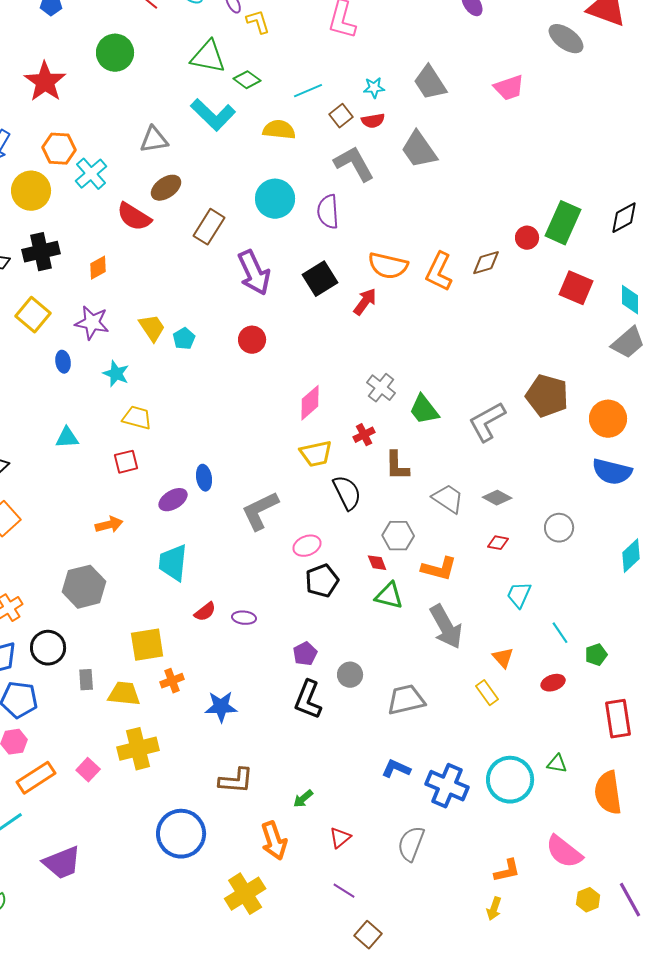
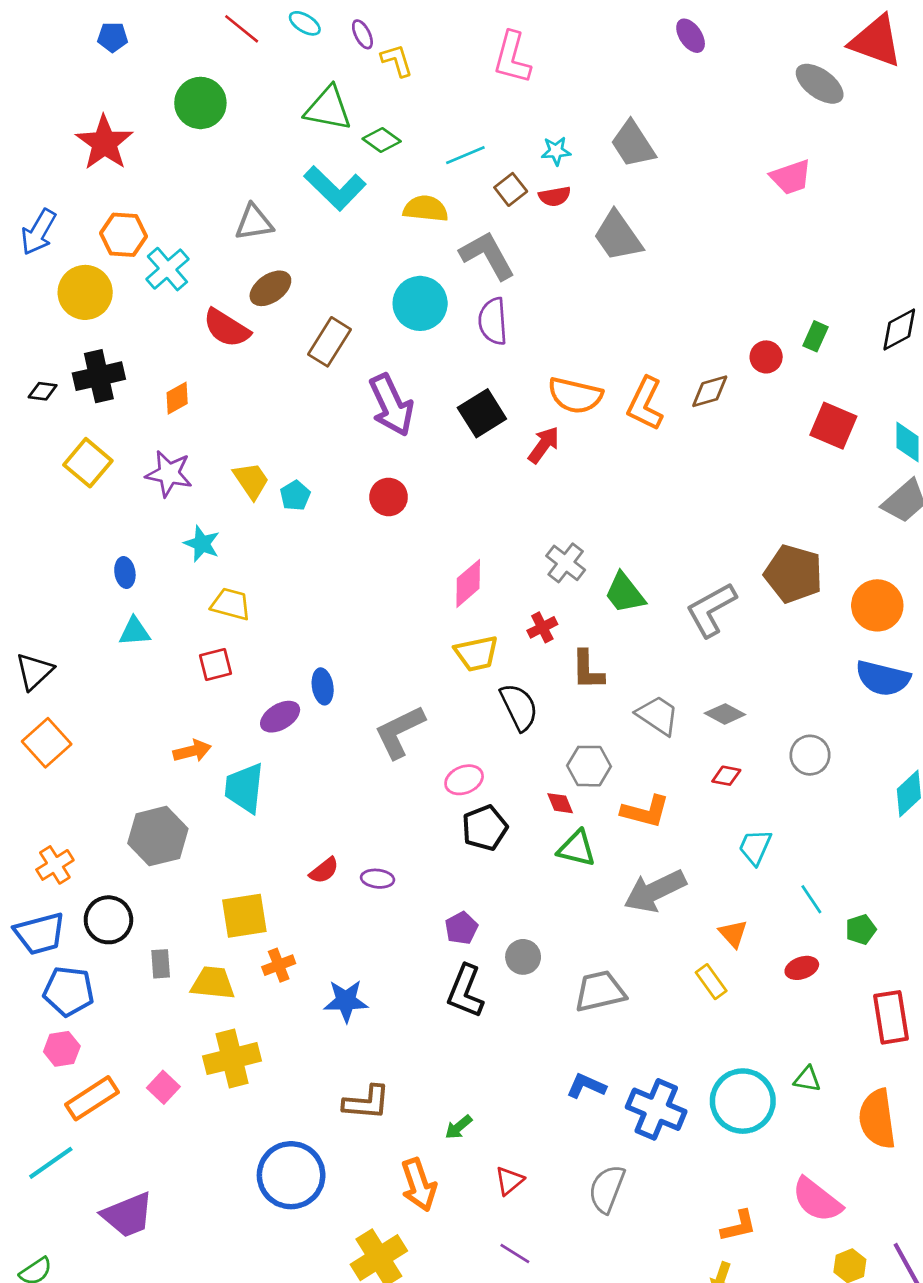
pink trapezoid: (509, 88) -> (791, 177), moved
gray L-shape: (354, 164) -> (487, 255), moved
green rectangle: (563, 223) -> (816, 336), size x0.5
blue ellipse: (63, 362) -> (125, 572), moved
cyan trapezoid: (173, 563) -> (244, 788), moved
gray arrow: (446, 627) -> (655, 891), turned 93

